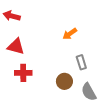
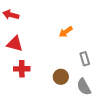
gray rectangle: (81, 62) -> (85, 59), moved

